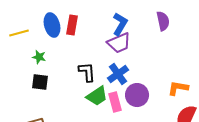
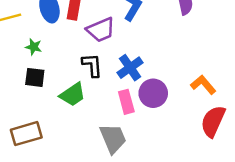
purple trapezoid: (119, 43) -> (101, 30), moved
orange L-shape: (178, 88) -> (203, 85), turned 40
green trapezoid: (97, 96) -> (73, 94), moved

